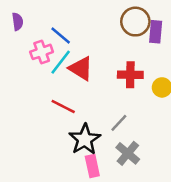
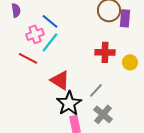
red triangle: (81, 68) -> (60, 80), moved
red line: (63, 106) -> (28, 58), moved

